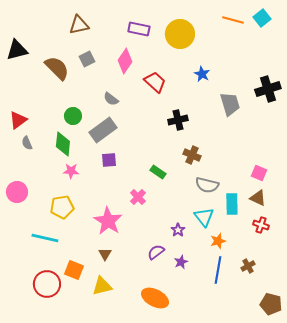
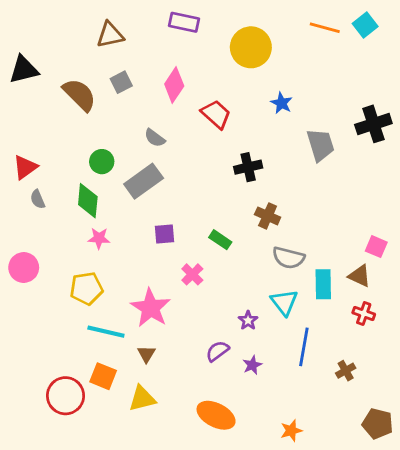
purple rectangle: (139, 29) -> (184, 22), moved
purple square: (109, 160) -> (164, 234), moved
pink square: (259, 173) -> (376, 247), moved
cyan line: (45, 238) -> (106, 332), moved
orange star: (218, 241) -> (291, 431), moved
blue line: (218, 270) -> (304, 347), moved

